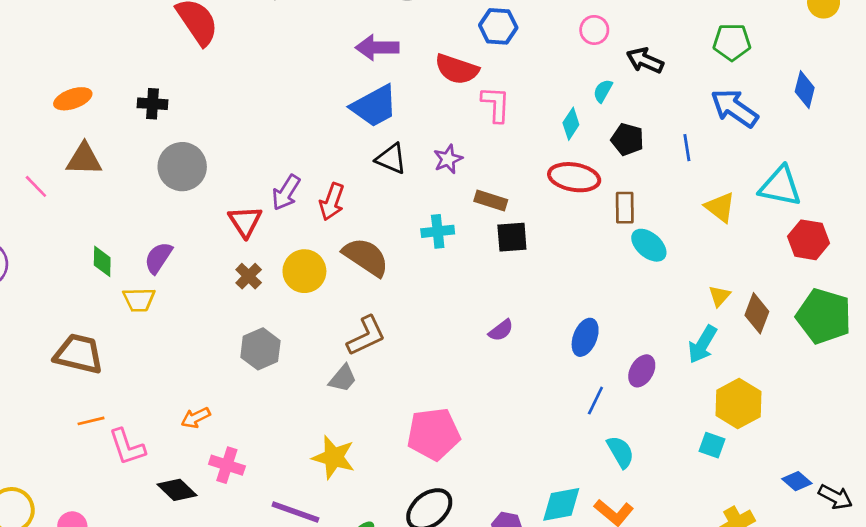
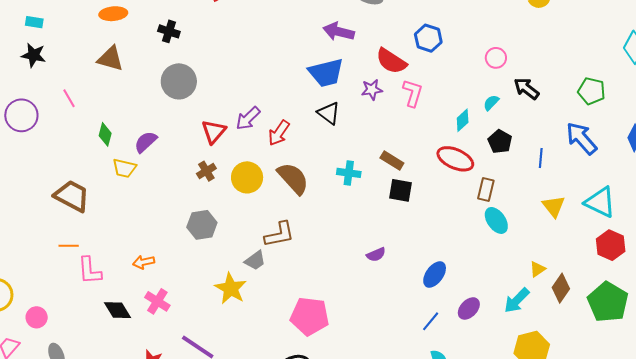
purple star: (448, 159) -> (372, 90), moved
pink line: (36, 186) -> (69, 98), moved
yellow star: (334, 457) -> (231, 288), moved

